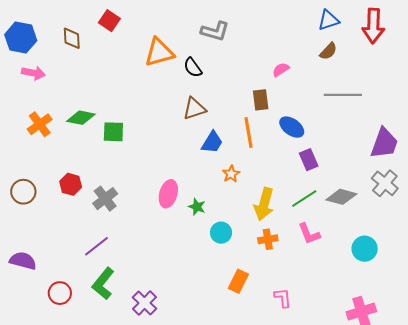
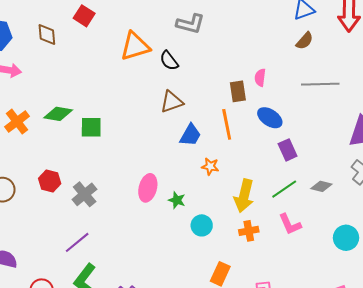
pink semicircle: (281, 70) -> (260, 78), moved, turned -48
orange star: (231, 174) -> (210, 166), turned -30
gray diamond: (341, 197) -> (321, 186), size x0.7

